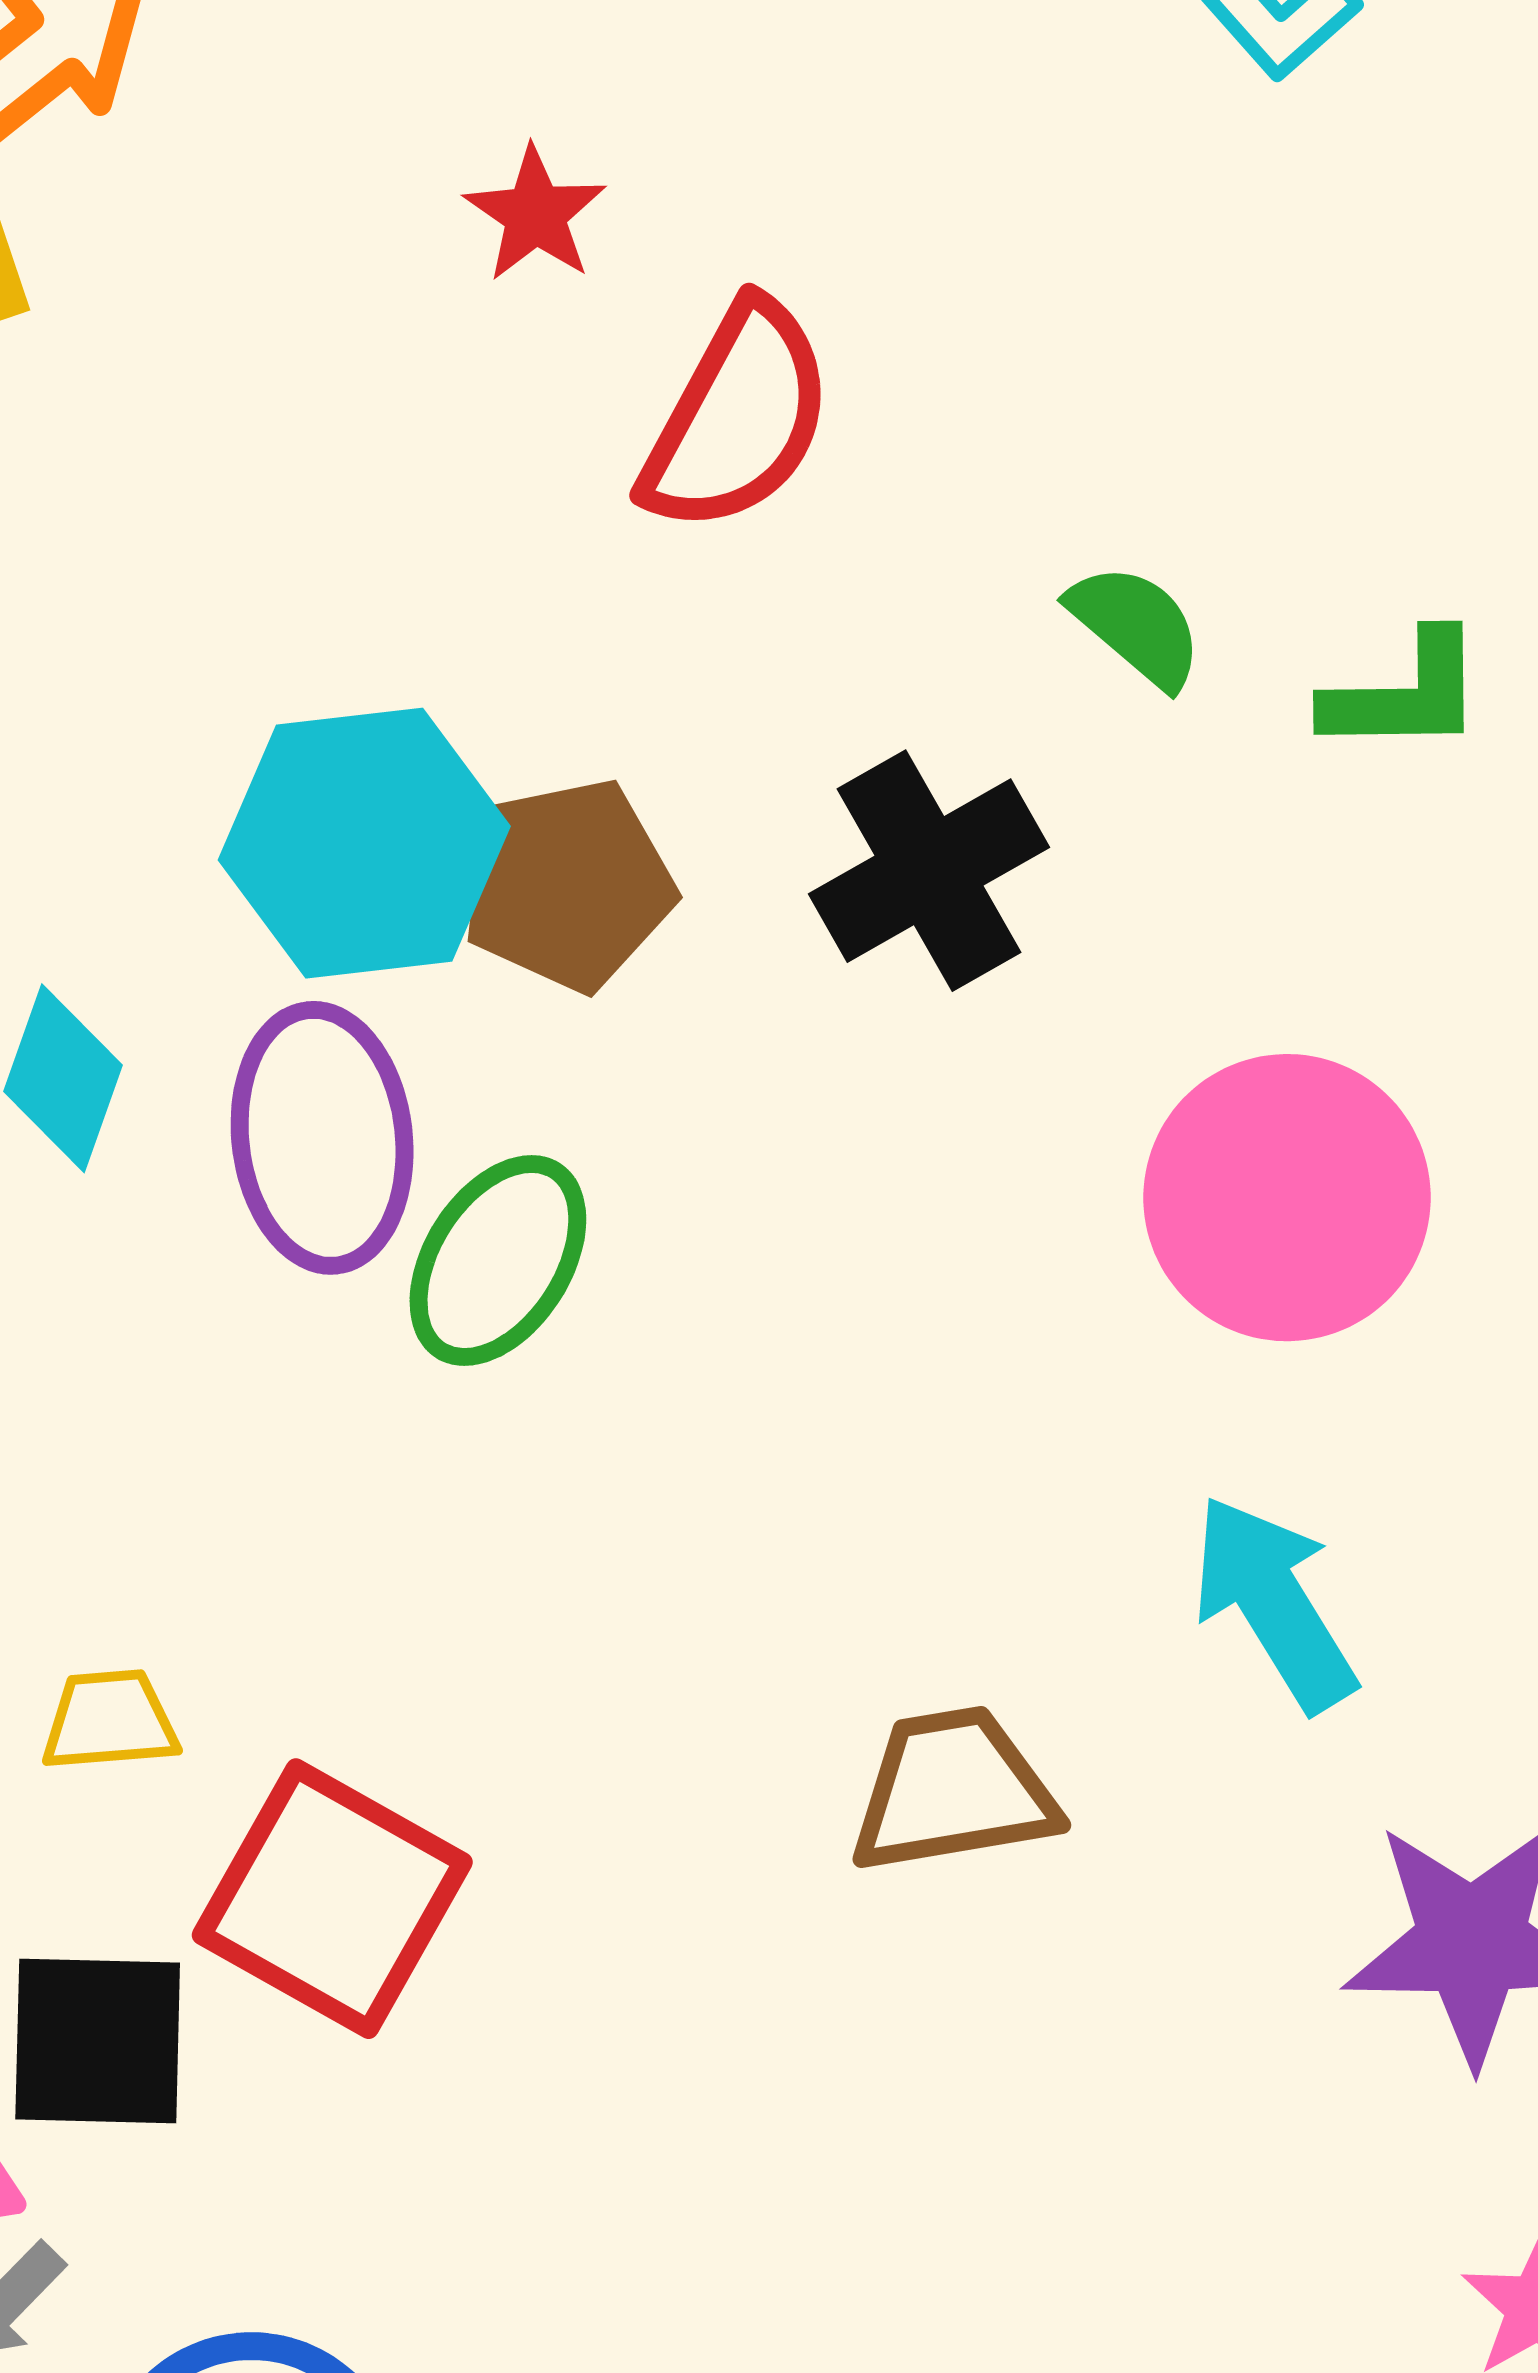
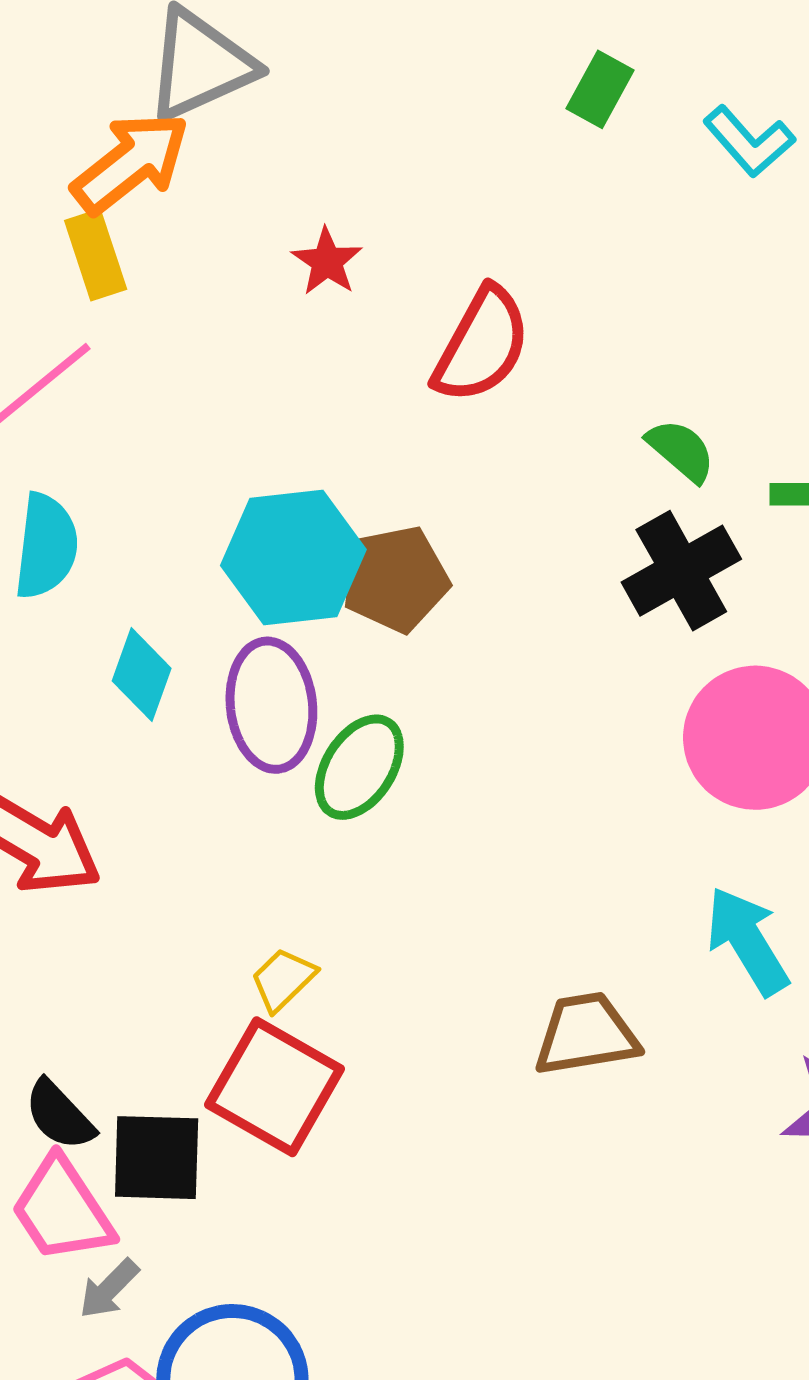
red star: (535, 214) -> (327, 262), moved
black cross: (929, 871) -> (681, 571), moved
yellow trapezoid: (110, 1721) -> (283, 979), moved, turned -40

